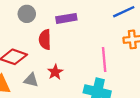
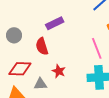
gray circle: (27, 14) -> (14, 35), moved

